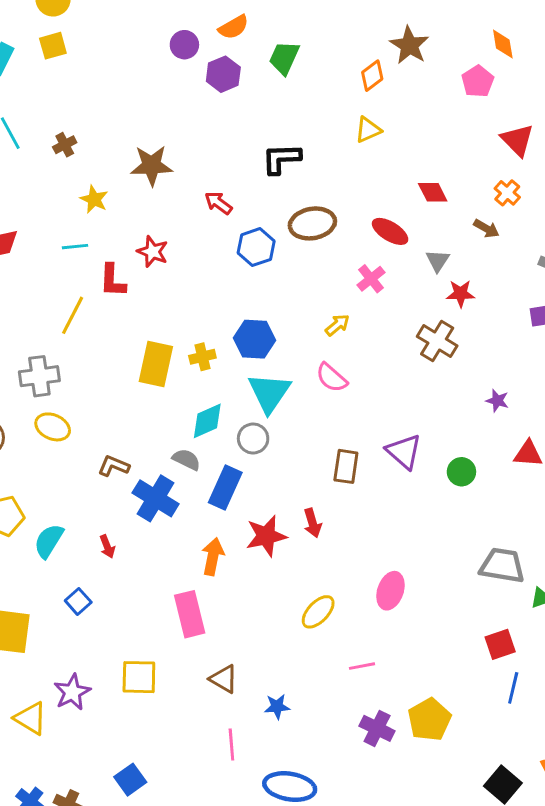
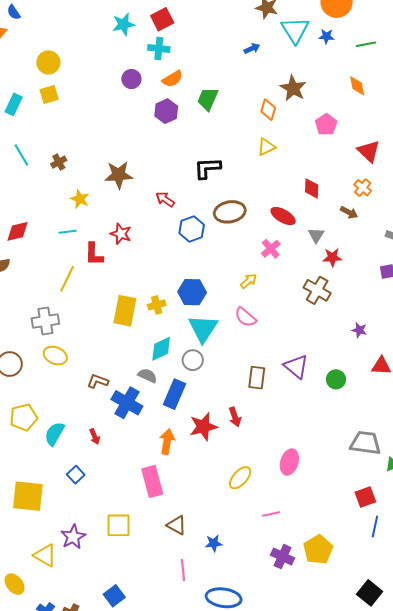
purple circle: (184, 45) -> (131, 79), moved
orange diamond: (372, 76) -> (268, 110), turned -35
pink pentagon: (478, 81) -> (326, 125), moved
red diamond: (433, 192) -> (312, 188), turned 30

